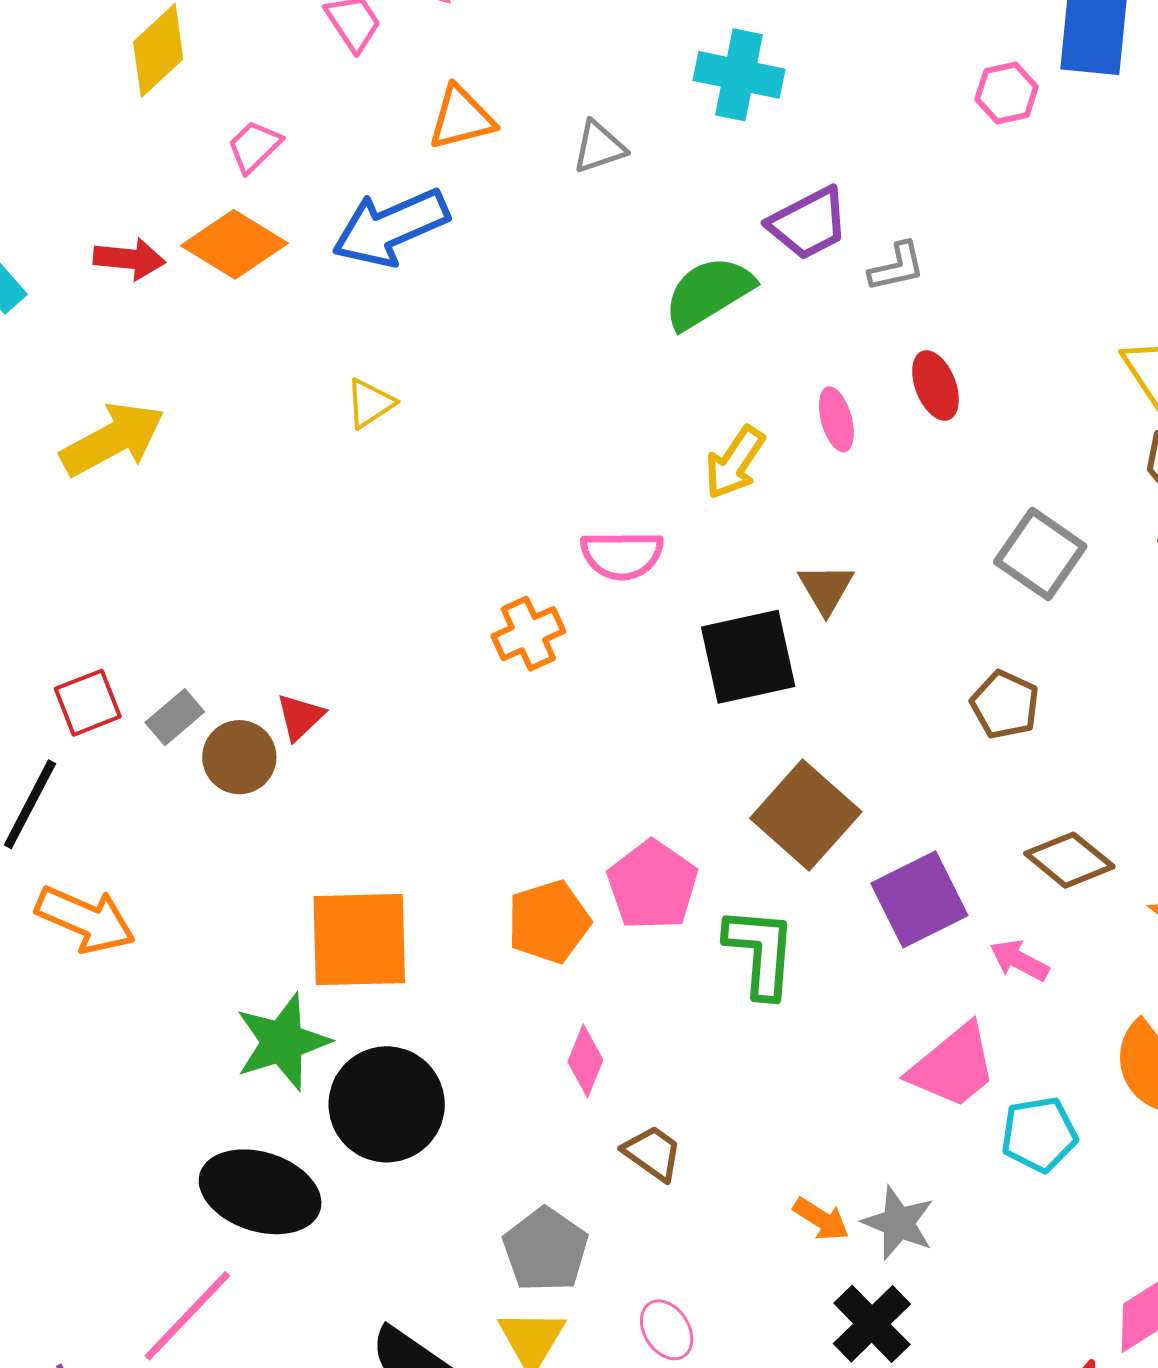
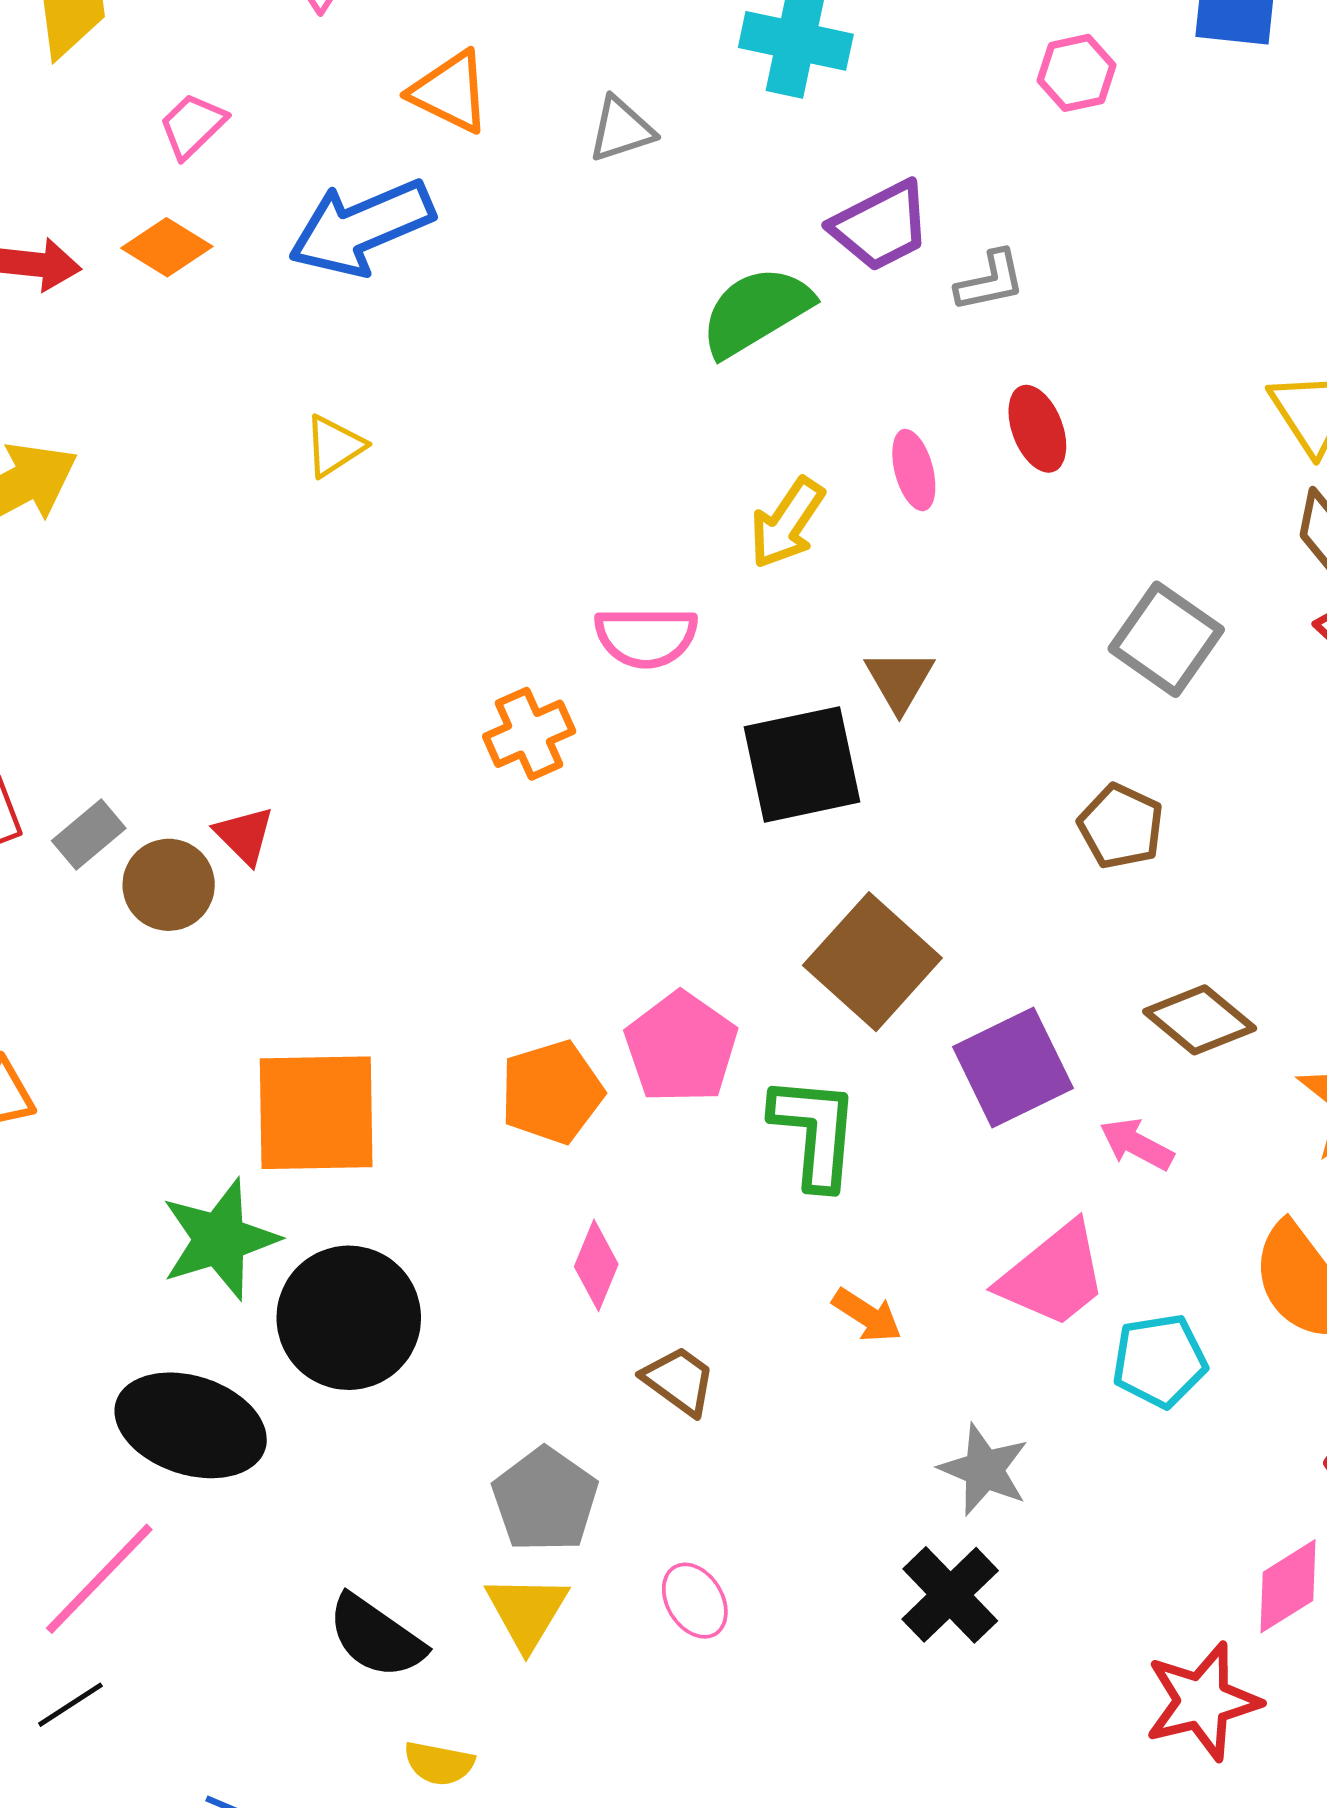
pink hexagon: (1007, 93) -> (1077, 73), moved
orange triangle: (461, 118) -> (450, 92), turned 40
orange diamond: (234, 244) -> (167, 247), size x0.7
red triangle: (300, 717) -> (245, 835), turned -32
orange arrow: (821, 1219) -> (867, 1315), moved

